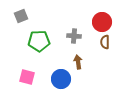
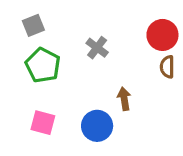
gray cross: (74, 36) -> (97, 48), moved, turned 32
green pentagon: (39, 41) -> (43, 65), moved, turned 30

